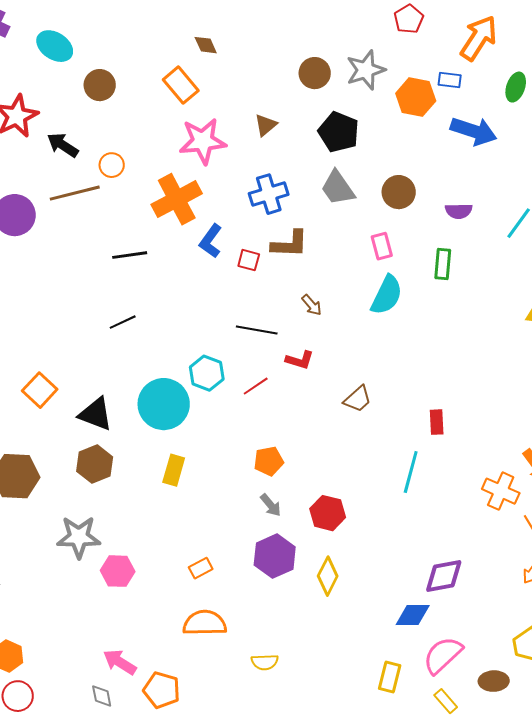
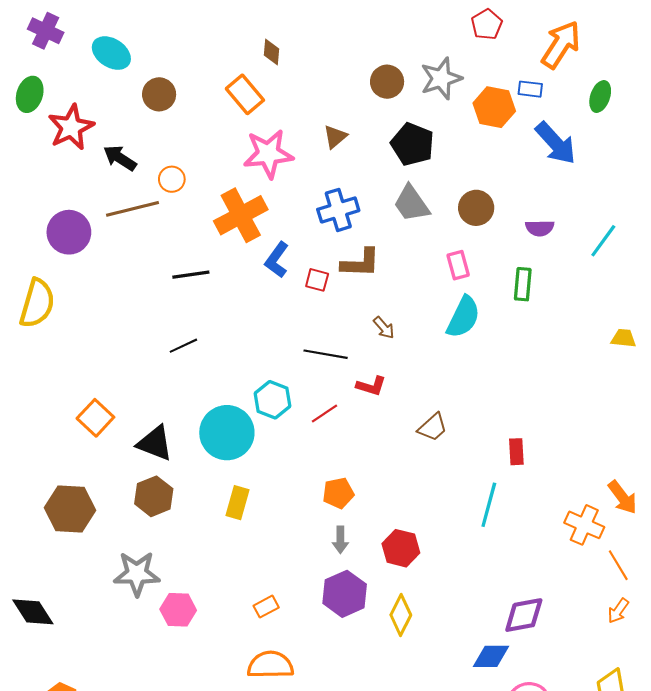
brown diamond: (206, 45) -> (271, 52), turned 30
blue arrow: (474, 131) -> (556, 143), turned 30
gray arrow: (271, 505) -> (340, 540), turned 40

